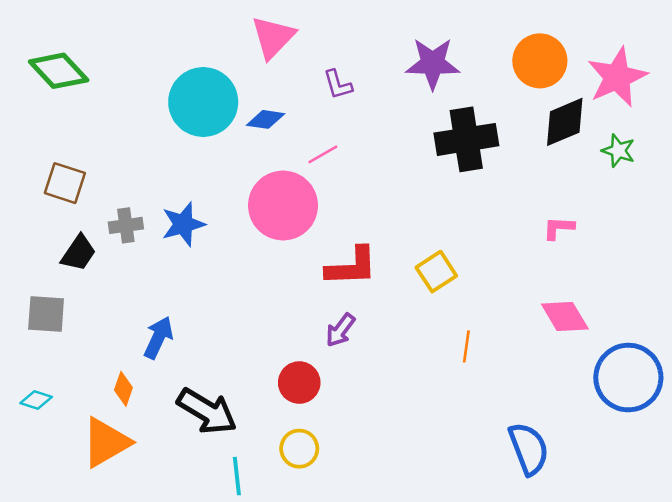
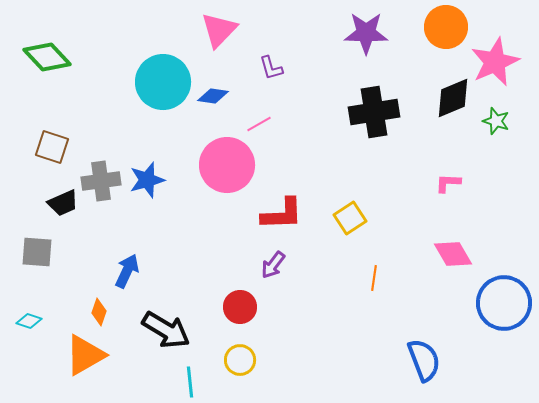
orange circle: (540, 61) -> (446, 27), moved
purple star: (433, 63) -> (366, 33), moved
gray cross: (126, 225) -> (101, 181), size x1.4
black trapezoid: (79, 253) -> (63, 203), turned 32

